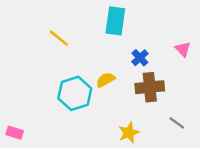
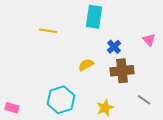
yellow line: (59, 38) -> (48, 31), turned -30
cyan hexagon: (75, 93) -> (61, 100), moved

